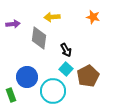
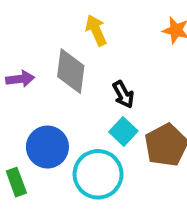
yellow arrow: (52, 17) -> (96, 30), turned 70
purple arrow: (13, 24) -> (20, 79), moved

